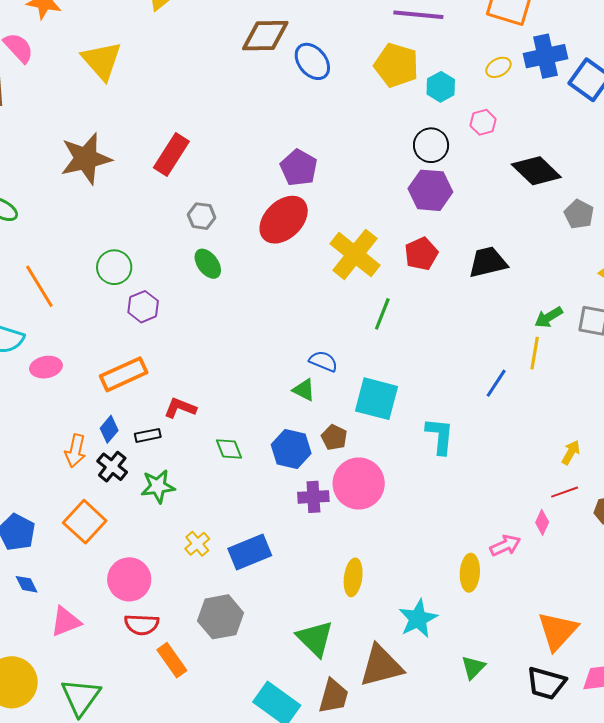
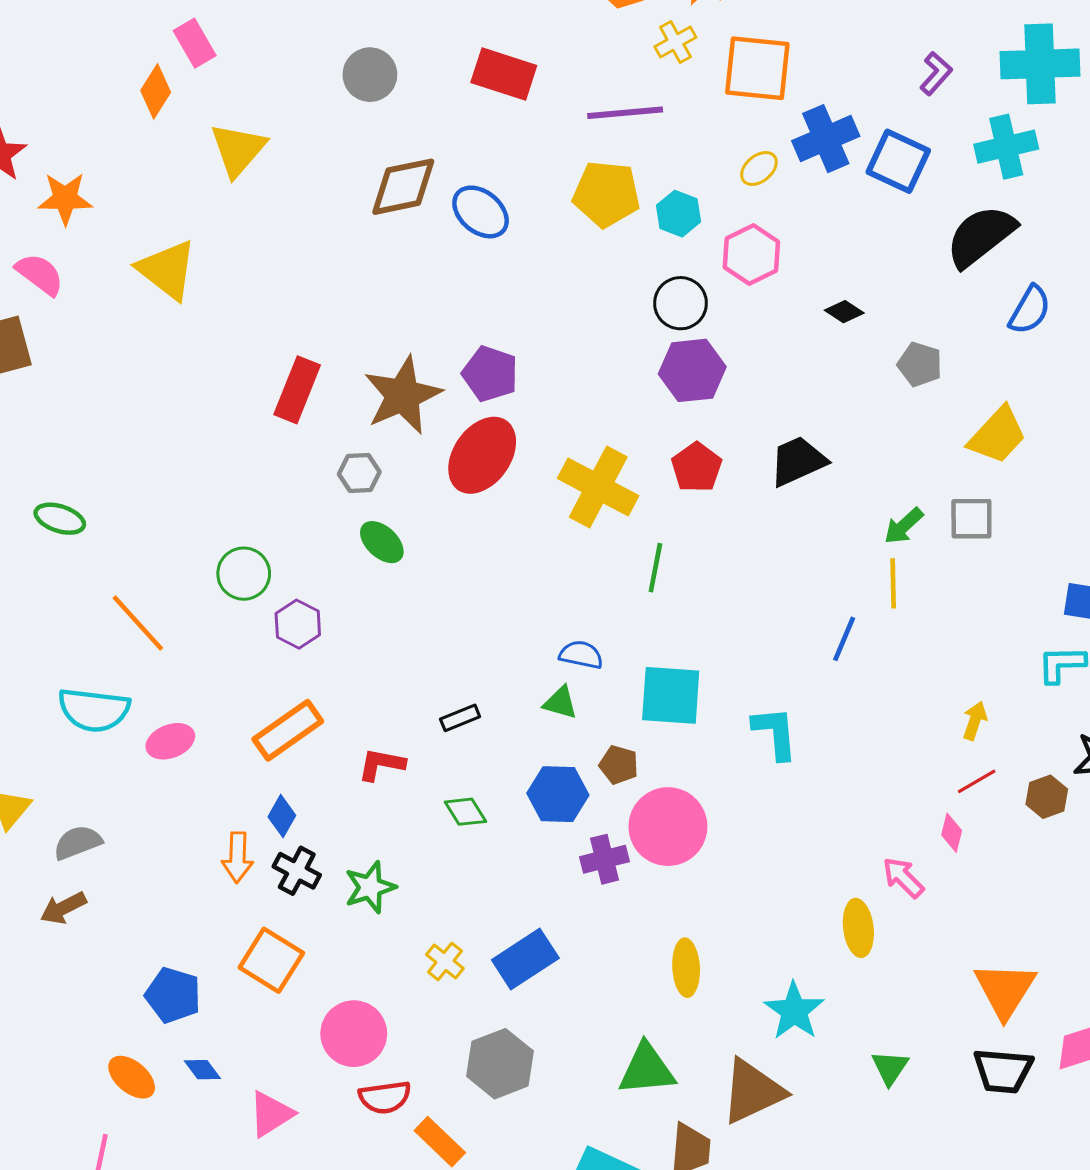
pink hexagon: (483, 122) -> (751, 255), size x1.5
brown star: (86, 159) -> (403, 395), moved
black diamond: (536, 171) -> (844, 312), size x0.5
black rectangle: (148, 435) -> (460, 718), moved
pink arrow: (505, 545) -> (903, 878), turned -100
green triangle: (315, 639) -> (647, 1069), turned -39

